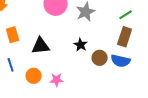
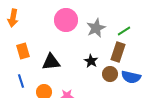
green line: (126, 15) -> (124, 31), moved
brown rectangle: (125, 37) -> (118, 52), moved

